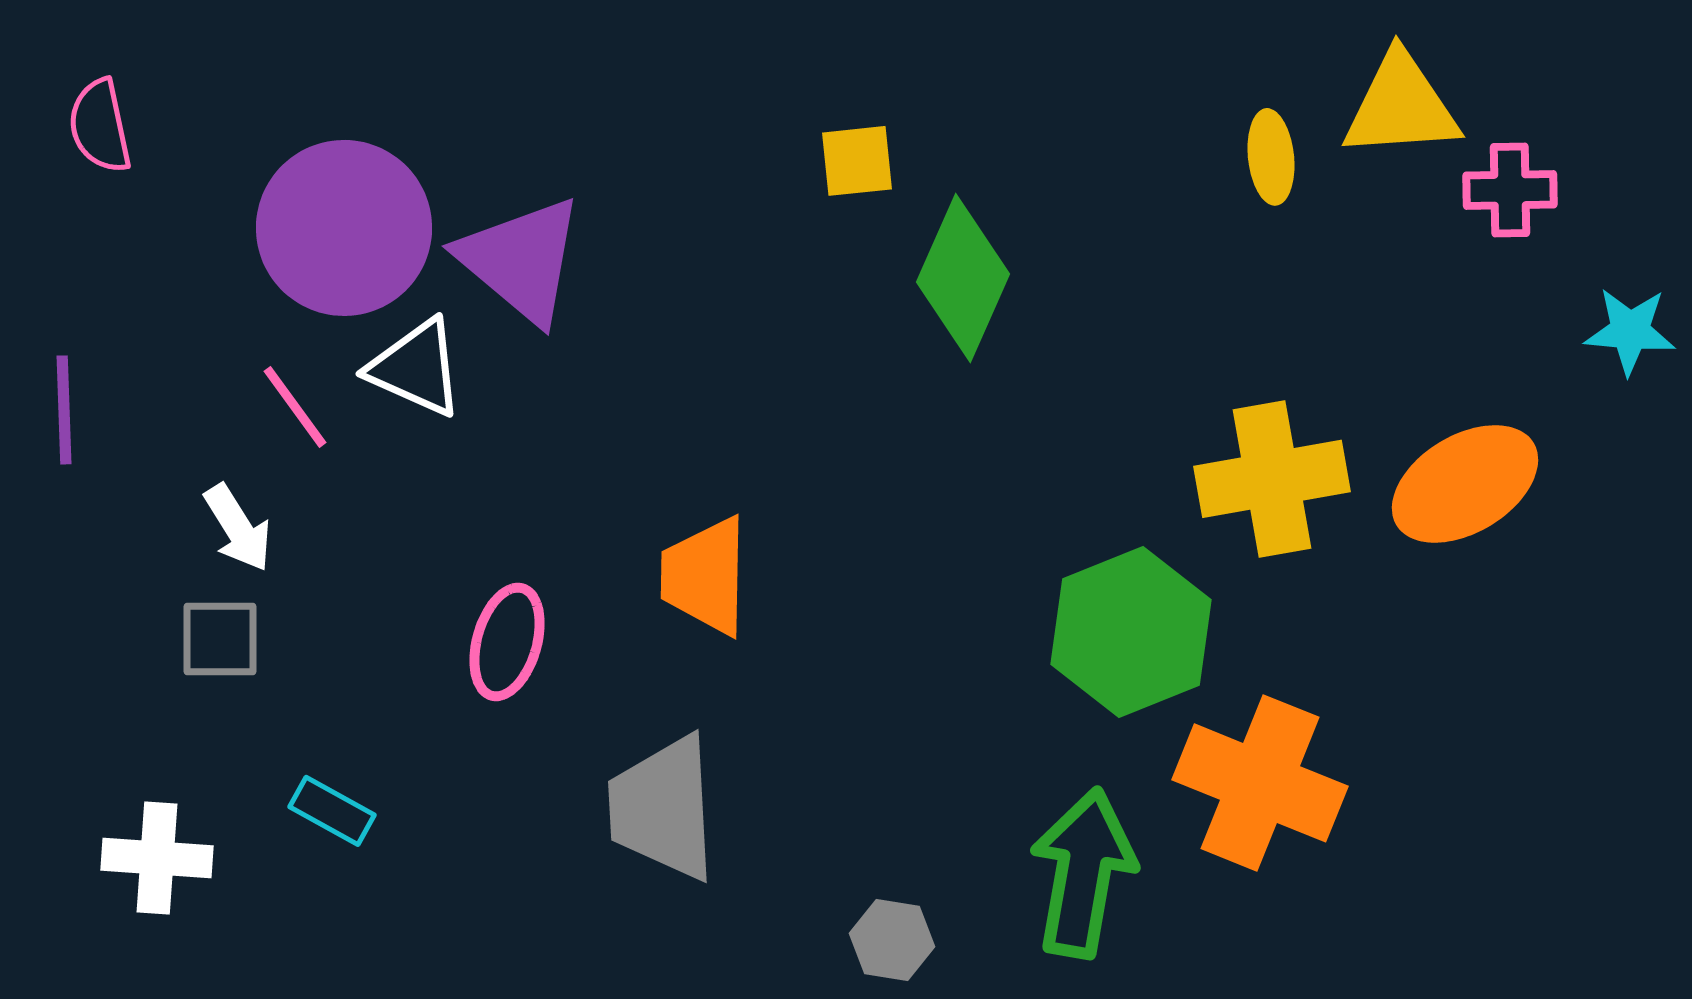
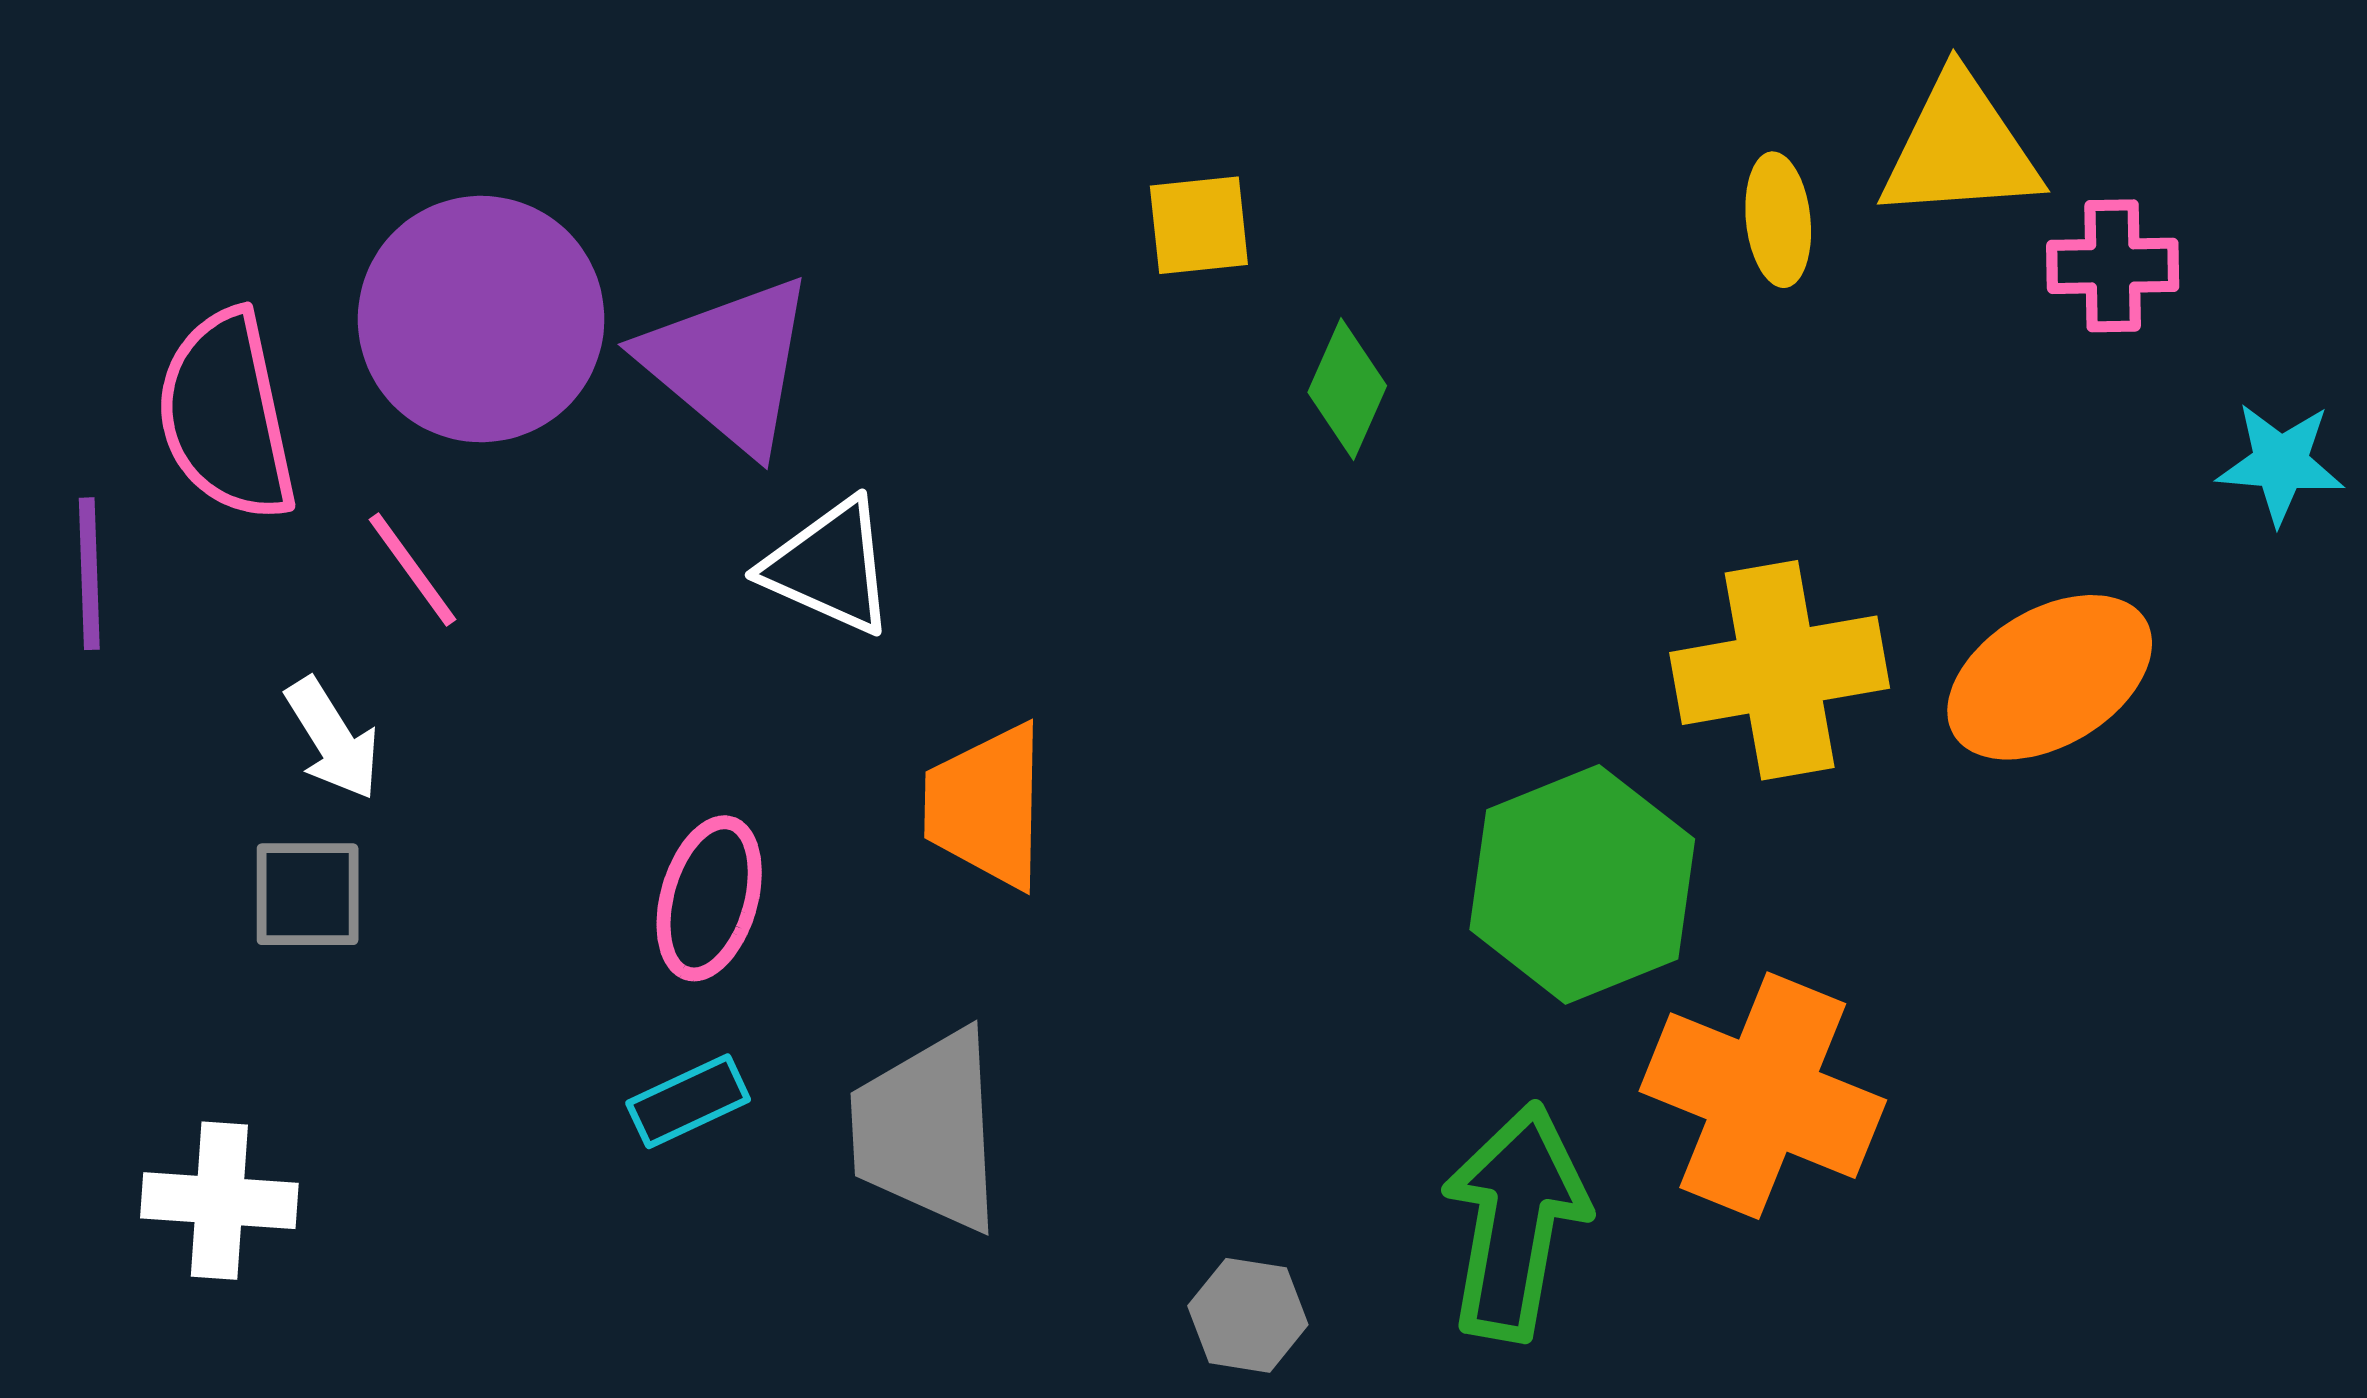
pink semicircle: (100, 126) -> (226, 416), moved, size x1.6
green diamond: (963, 278) -> (1347, 389), size x0.6
white triangle: (416, 368) -> (829, 567), moved
cyan rectangle: (332, 811) -> (688, 1101), moved, turned -54

